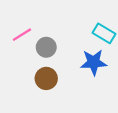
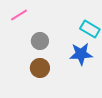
pink line: (22, 35) -> (19, 15), moved

